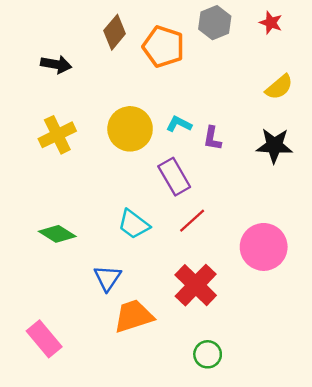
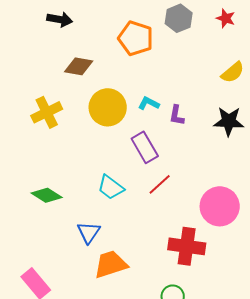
brown diamond: (115, 32) -> (79, 66), moved, turned 60
black arrow: (56, 64) -> (60, 19), moved
red cross: (196, 285) -> (187, 246), moved, turned -36

